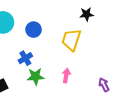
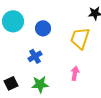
green star: (36, 77) -> (40, 84), moved

